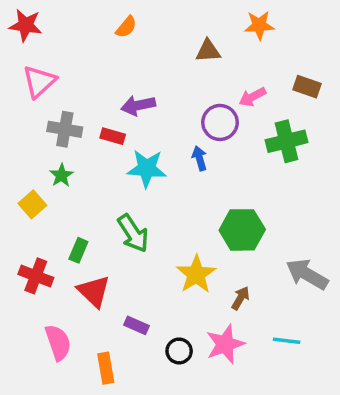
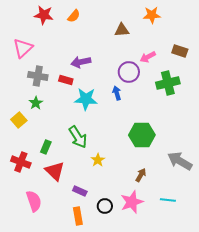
red star: (26, 25) -> (44, 15), moved
yellow star: (196, 274) -> (98, 160), moved, size x0.6
orange rectangle: (106, 368) -> (78, 216), moved

